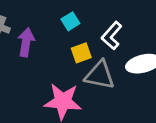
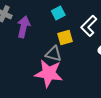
gray triangle: (100, 75) -> (54, 54), moved, size x0.7

